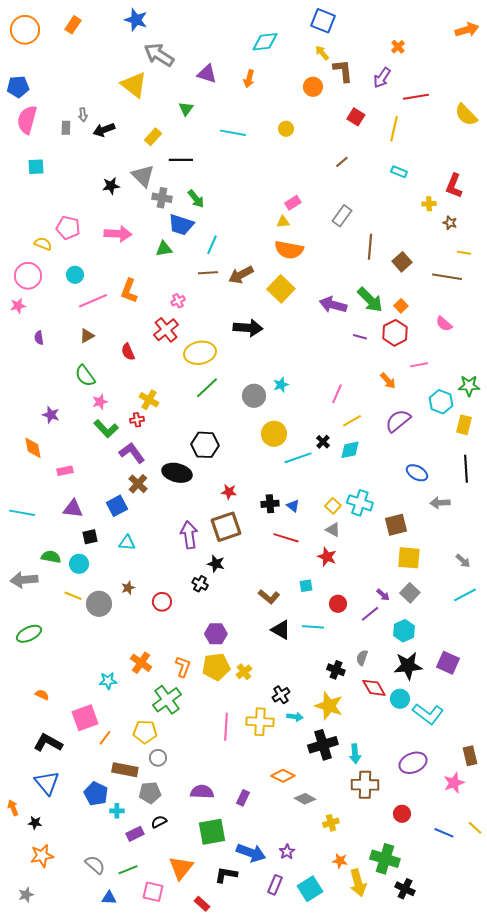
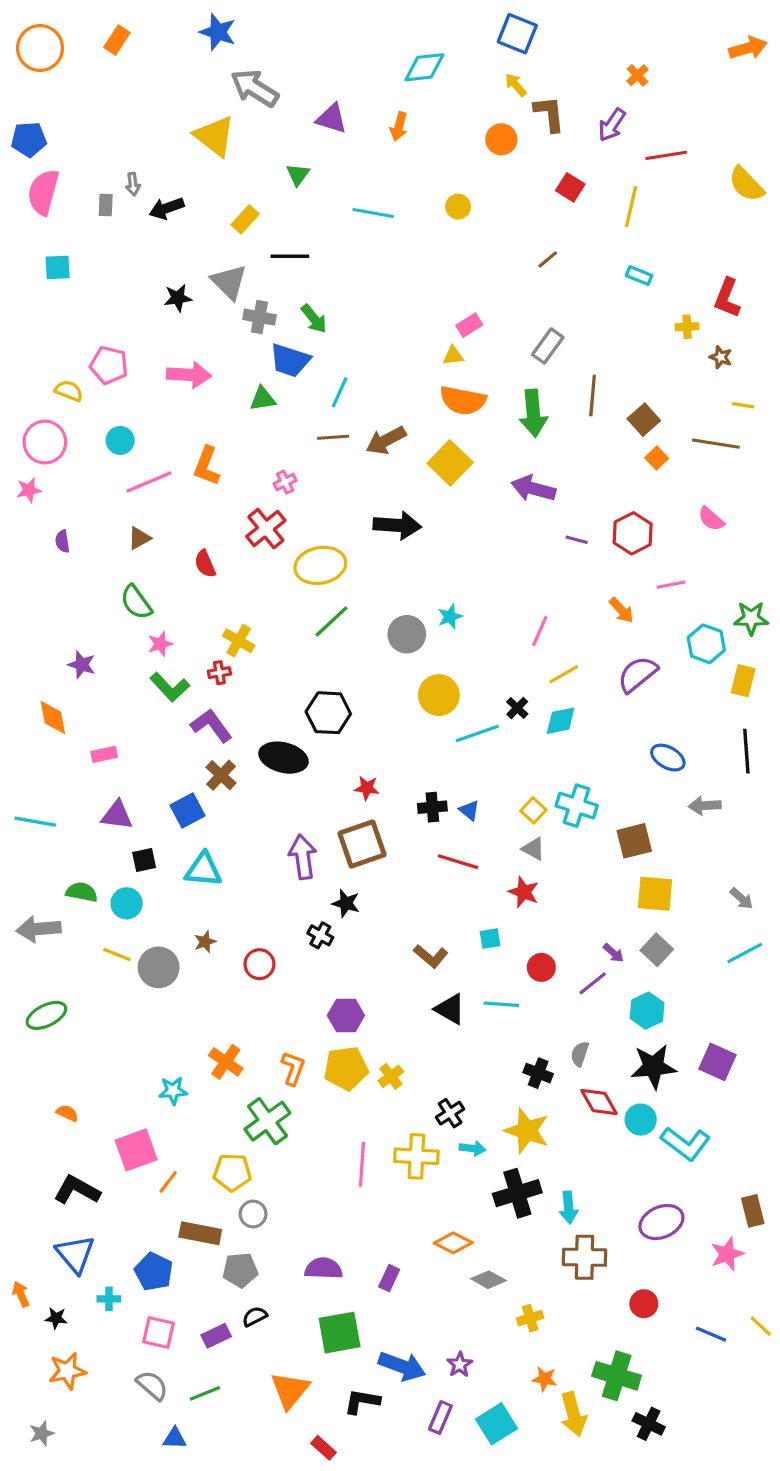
green arrow: (370, 300) -> (533, 413), moved, turned 40
orange square: (401, 306) -> (657, 458), moved
cyan triangle: (127, 543) -> (203, 870), size x1.4
cyan cross: (117, 811) -> (109, 1299), moved
pink square: (153, 892) -> (159, 1333), moved

